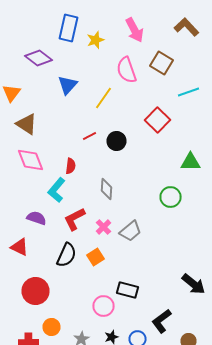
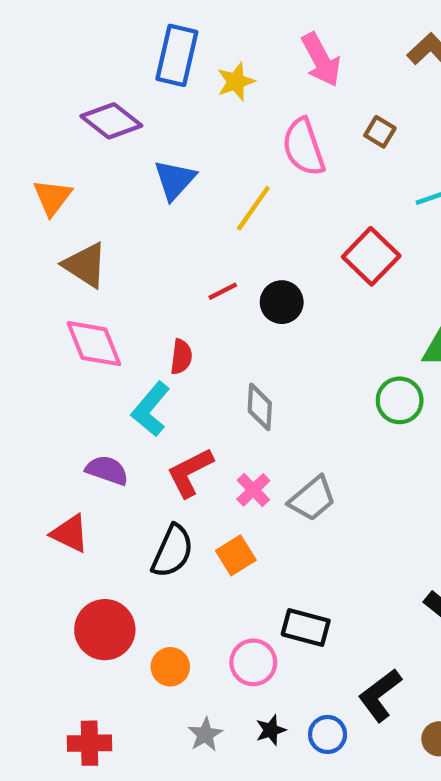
brown square: (162, 63) -> (380, 132), size x0.6
green circle: (170, 197) -> (400, 400), moved
orange circle: (52, 327) -> (170, 667), moved

